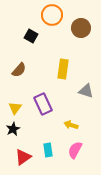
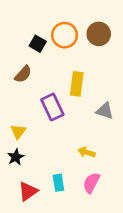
orange circle: (52, 15) -> (65, 35), moved
brown semicircle: (19, 70) -> (23, 74), moved
purple rectangle: (43, 104) -> (52, 107), moved

